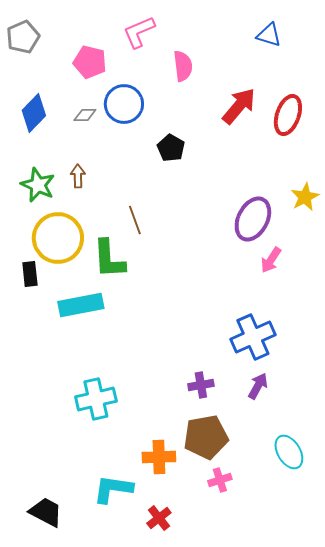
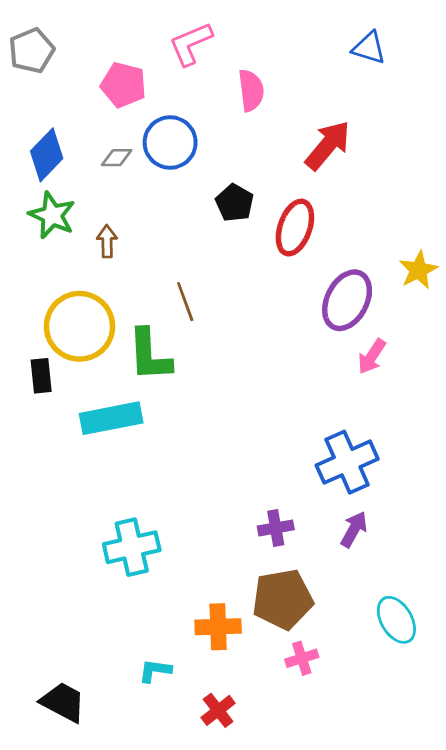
red ellipse: (288, 115) -> (295, 228), moved
green star: (38, 185) -> (52, 215), moved
cyan L-shape: (113, 489) -> (155, 671), size x0.6

